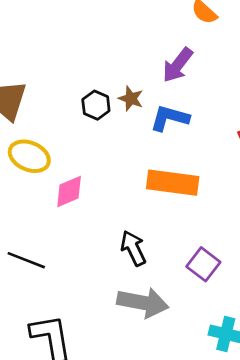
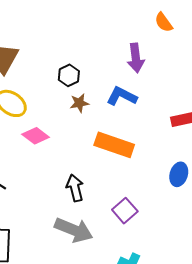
purple arrow: (178, 65) -> (136, 58), turned -56
brown star: (131, 99) -> (79, 103), moved, turned 30
pink diamond: (69, 191) -> (36, 136), turned 48

